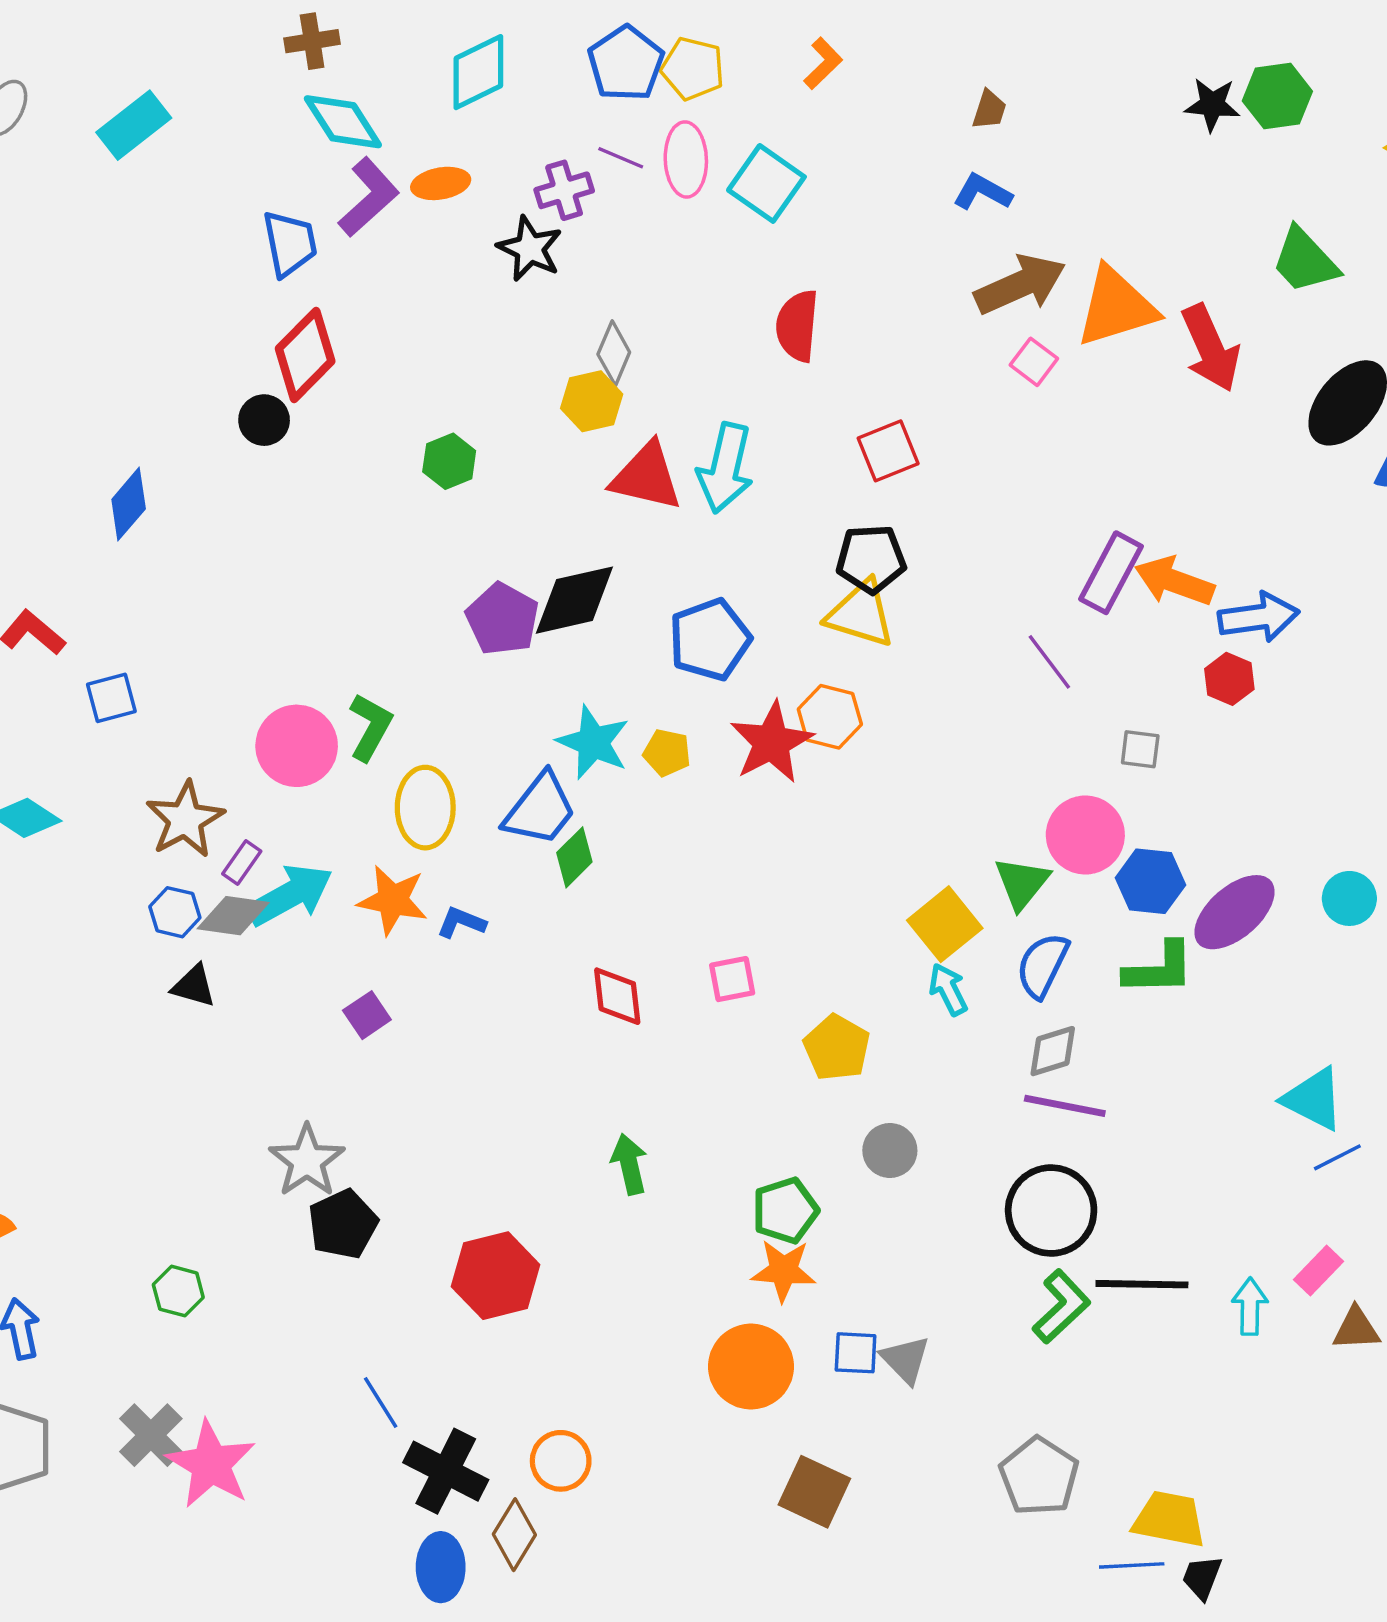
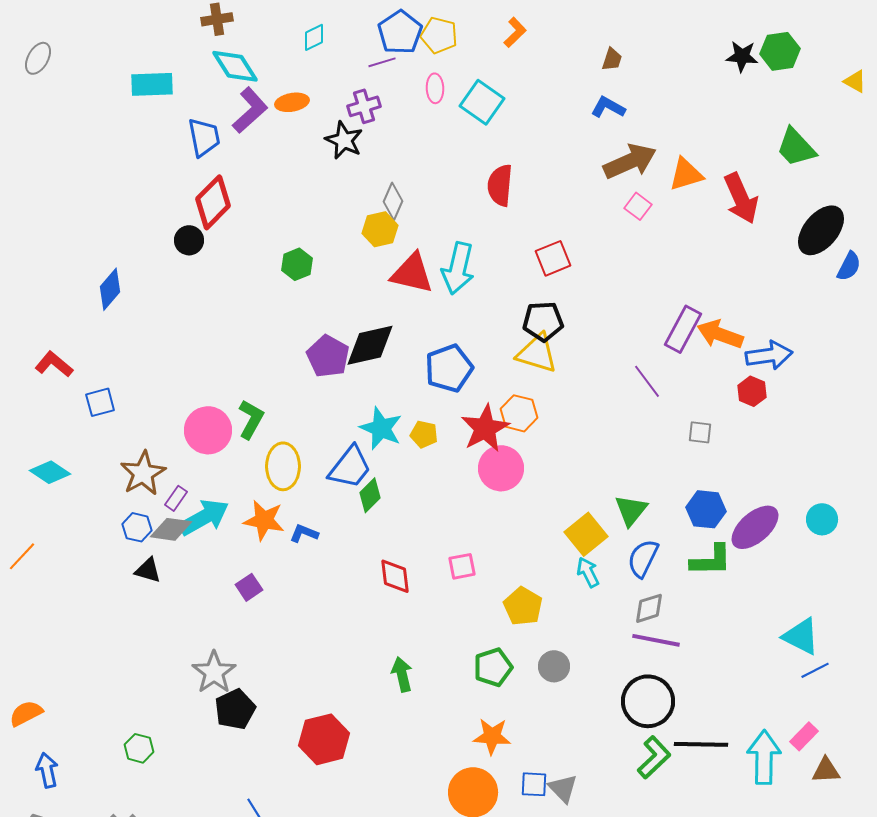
cyan diamond: (478, 72) -> (314, 37), size x0.6
cyan rectangle: (134, 125) -> (152, 84), moved, turned 36
purple line: (621, 158) -> (382, 62), moved, turned -40
pink ellipse: (686, 159) -> (435, 88), size x0.7
orange triangle: (1116, 307) -> (686, 174), size x0.7
pink circle: (1085, 835) -> (501, 468), moved
green pentagon: (785, 1211) -> (493, 667), moved
cyan arrow: (1250, 1307) -> (764, 757), size x1.6

